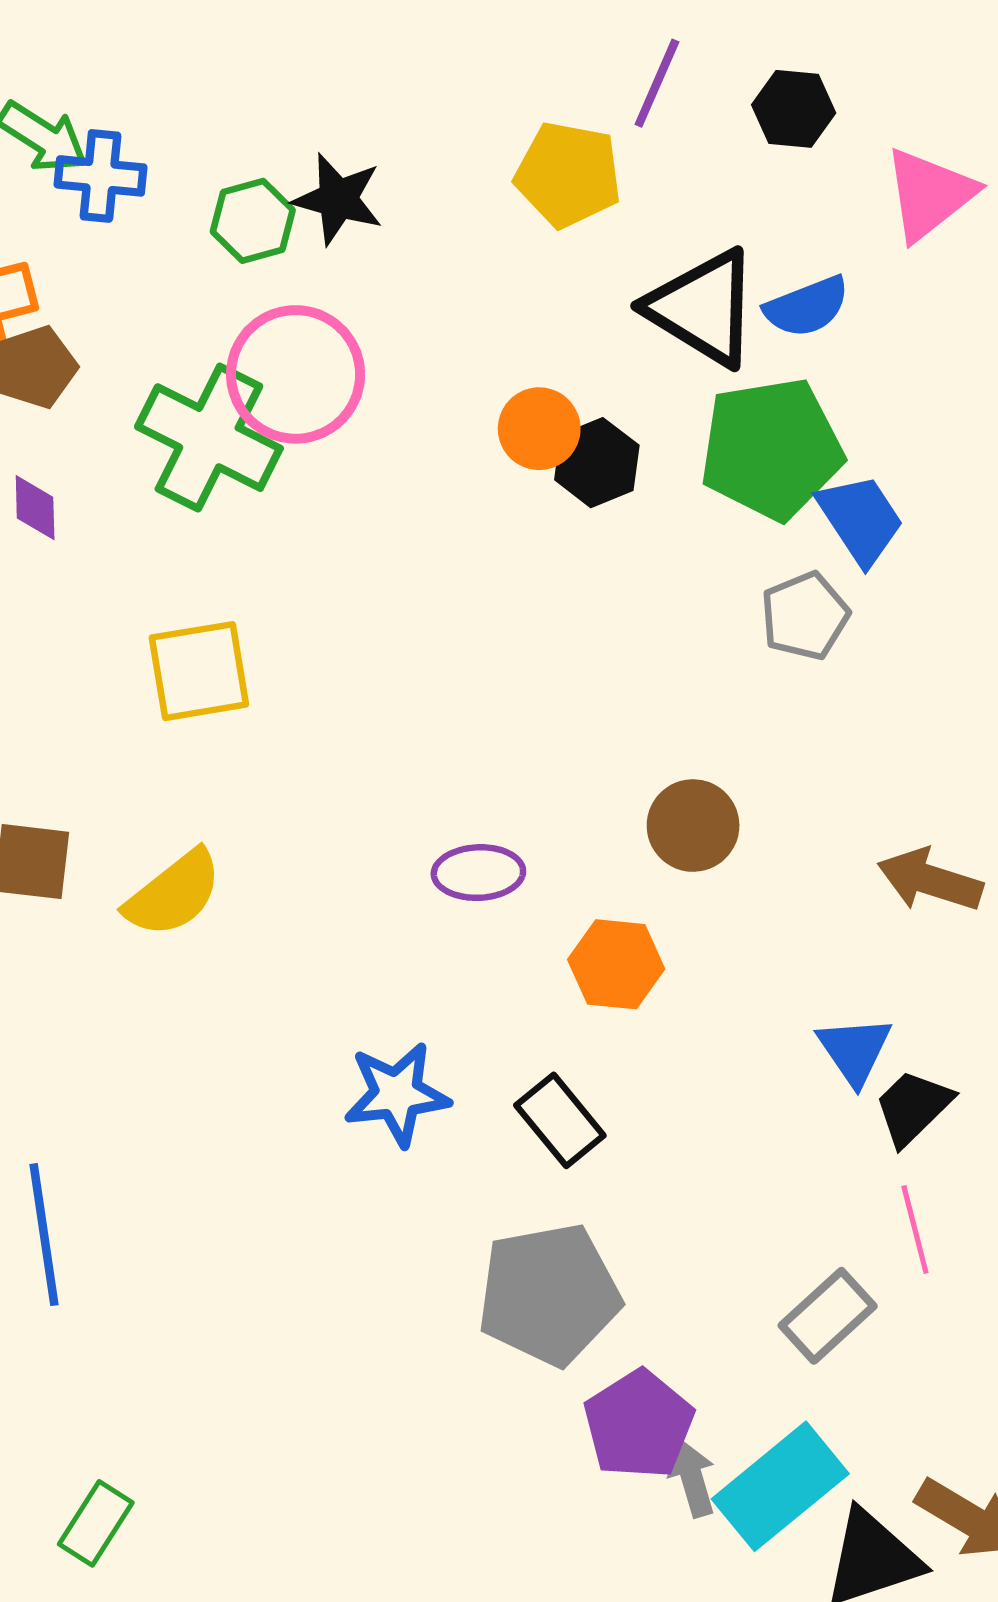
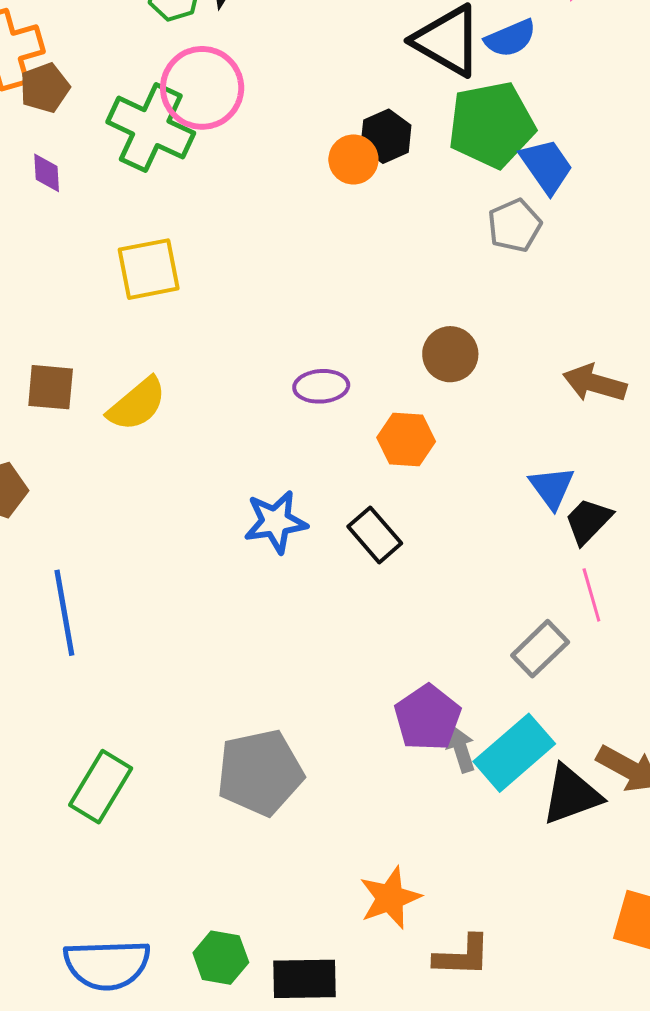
orange circle: (539, 429) -> (353, 159), moved
gray pentagon: (549, 1294) -> (260, 773), moved
green rectangle: (96, 1523) -> (101, 787), size x1.4

